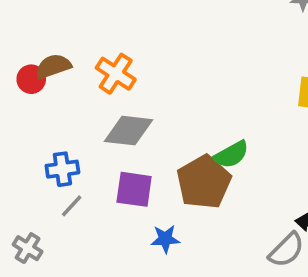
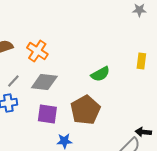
green semicircle: (231, 154) -> (100, 74), moved
gray line: (72, 206) -> (13, 81), moved

